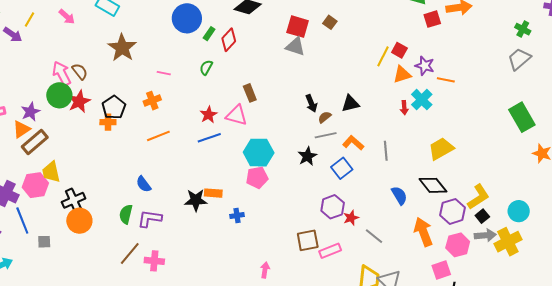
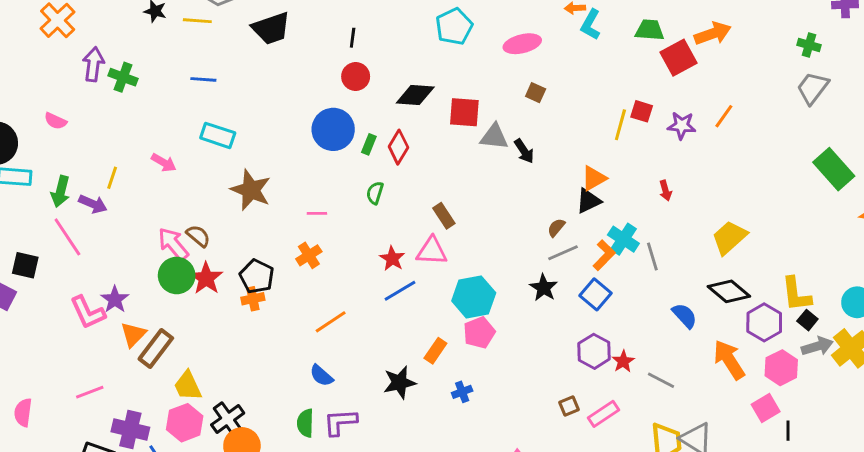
red square: (432, 19) -> (679, 58), size x1.4
red square: (298, 27) -> (464, 112), moved
orange triangle: (402, 74) -> (594, 178), moved
orange line: (446, 80) -> (724, 116), moved, turned -54
cyan cross: (422, 100) -> (623, 239), moved
black arrow: (311, 103) -> (524, 151), moved
purple star: (30, 112) -> (115, 300), moved
orange line: (158, 136) -> (331, 322), moved
orange L-shape: (353, 143) -> (604, 255), turned 105
pink hexagon: (35, 185) -> (185, 423), moved
orange rectangle: (213, 193) -> (435, 351), moved, turned -48
yellow L-shape: (478, 197) -> (796, 294), turned 128
brown square: (308, 240) -> (569, 406), size x0.6

